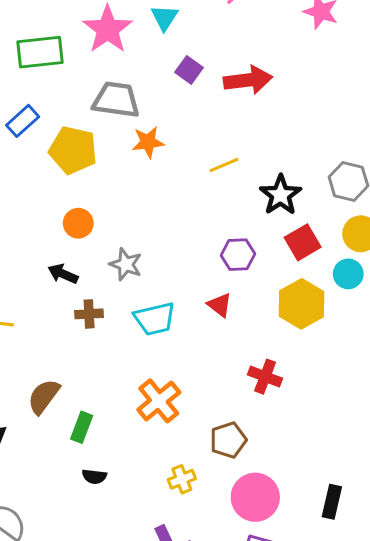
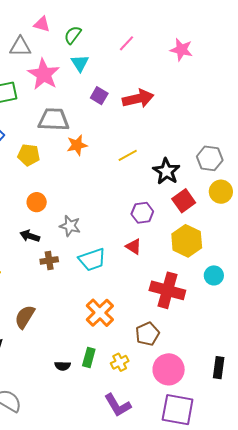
yellow pentagon: (73, 150) -> (29, 155), size x0.7
cyan circle: (348, 274) -> (214, 275), moved
red cross: (265, 377) -> (167, 290), size x1.6
green rectangle: (82, 427) -> (89, 357), moved

